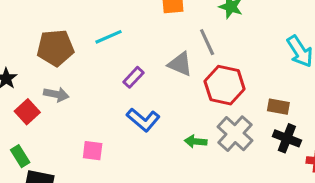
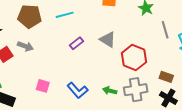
gray line: (207, 42) -> (165, 30), moved
blue L-shape: (143, 120) -> (78, 90), moved
gray cross: (235, 134) -> (136, 90), turned 30

